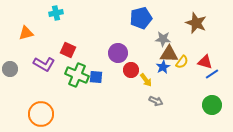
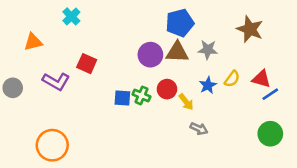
cyan cross: (56, 13) -> (71, 16), turned -32
purple circle: (118, 53) -> (150, 55), moved
brown triangle: (169, 54) -> (177, 52), moved
green cross: (77, 75) -> (141, 95), moved, size x0.6

